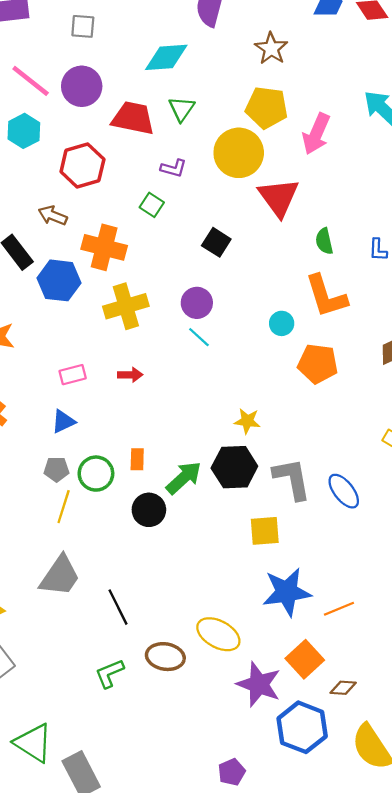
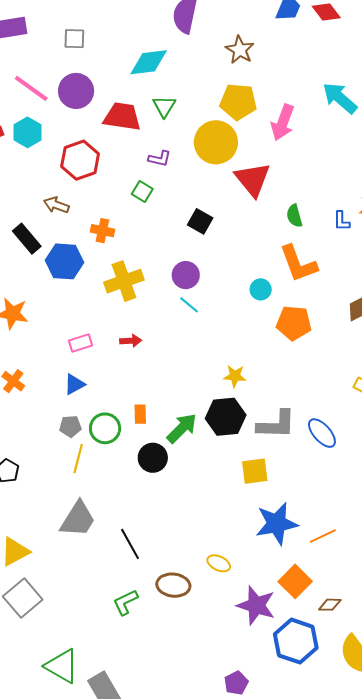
orange cross: (104, 247) -> (102, 231), size x0.6
gray L-shape: (292, 479) -> (276, 425), turned 105
yellow ellipse: (218, 634) -> (219, 563), size x0.6

